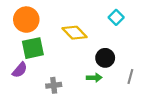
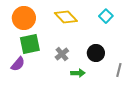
yellow diamond: (74, 33) -> (66, 17), moved
green arrow: (94, 78) -> (78, 73), moved
gray cross: (54, 85) -> (62, 54), moved, turned -32

